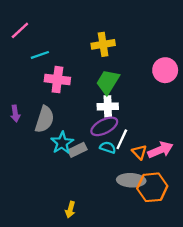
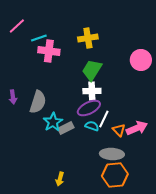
cyan line: (40, 55) -> (39, 38), moved
pink cross: (57, 80) -> (49, 51), moved
orange hexagon: (152, 187) -> (115, 175), moved

